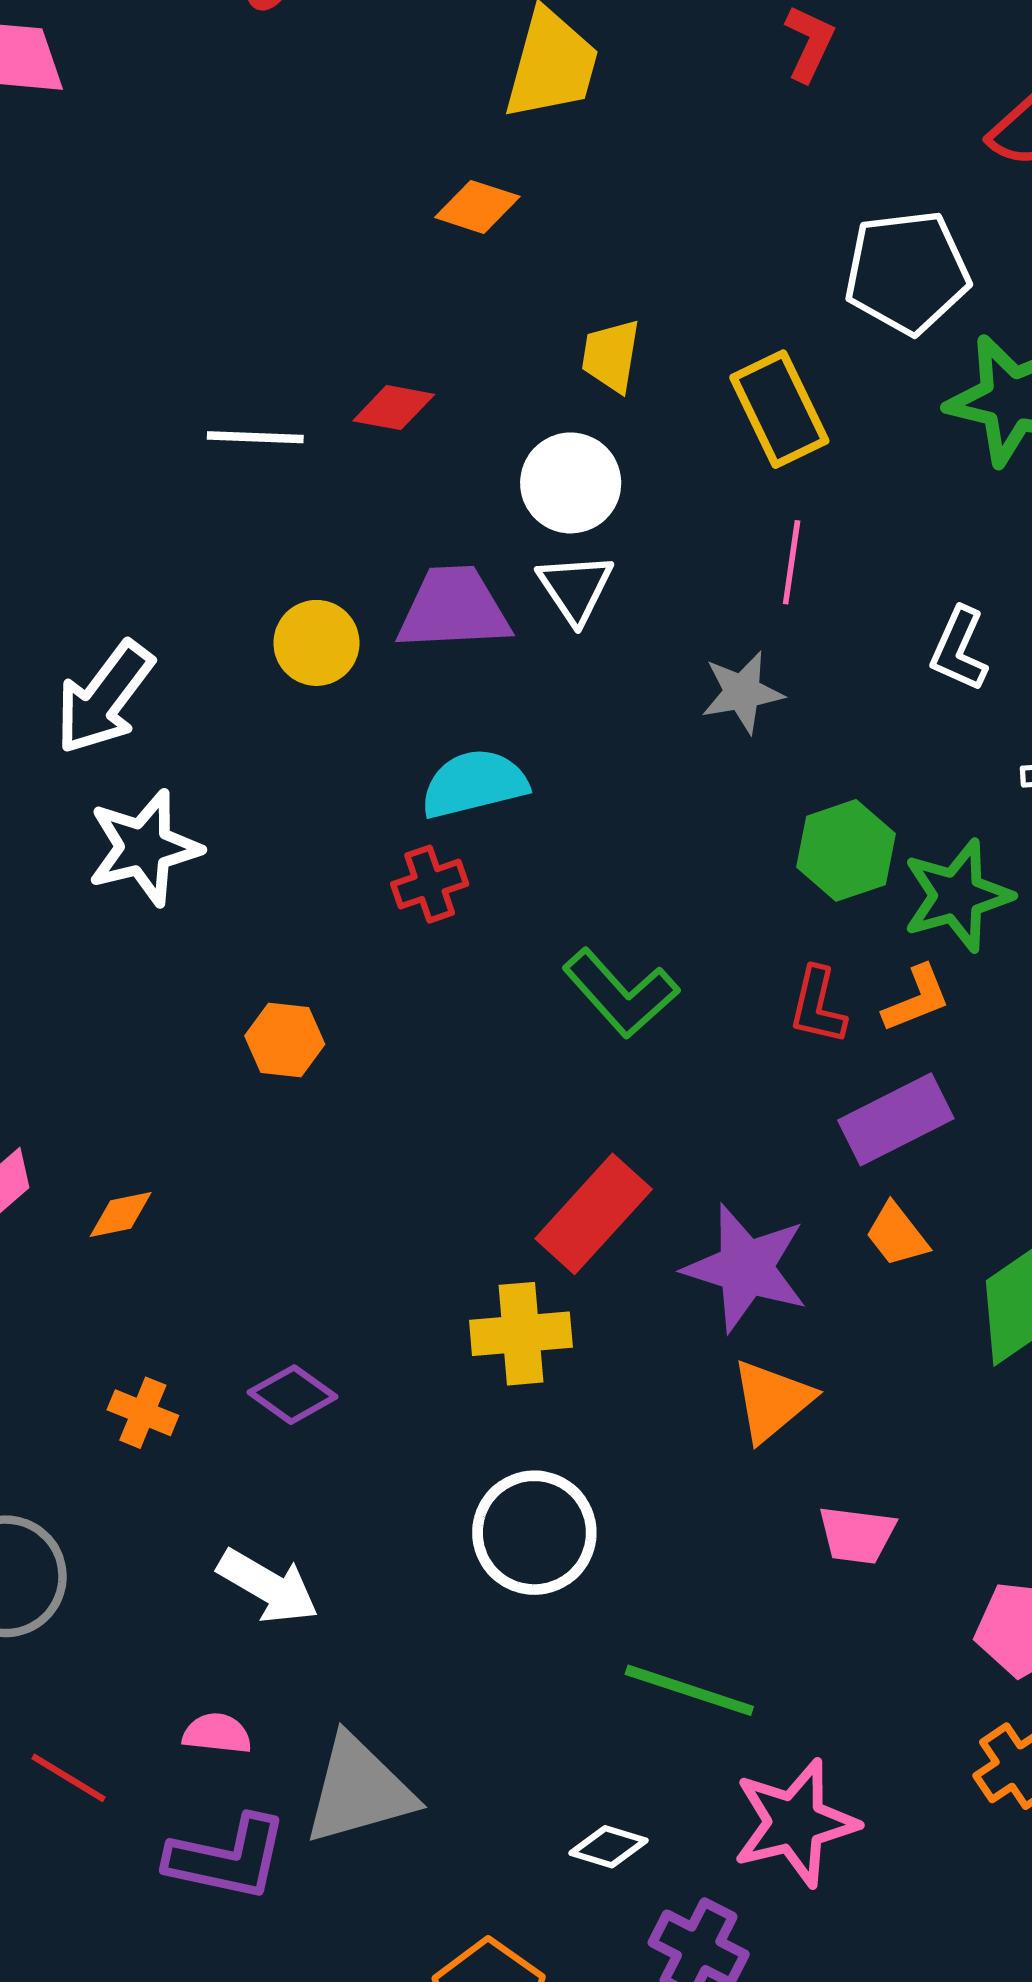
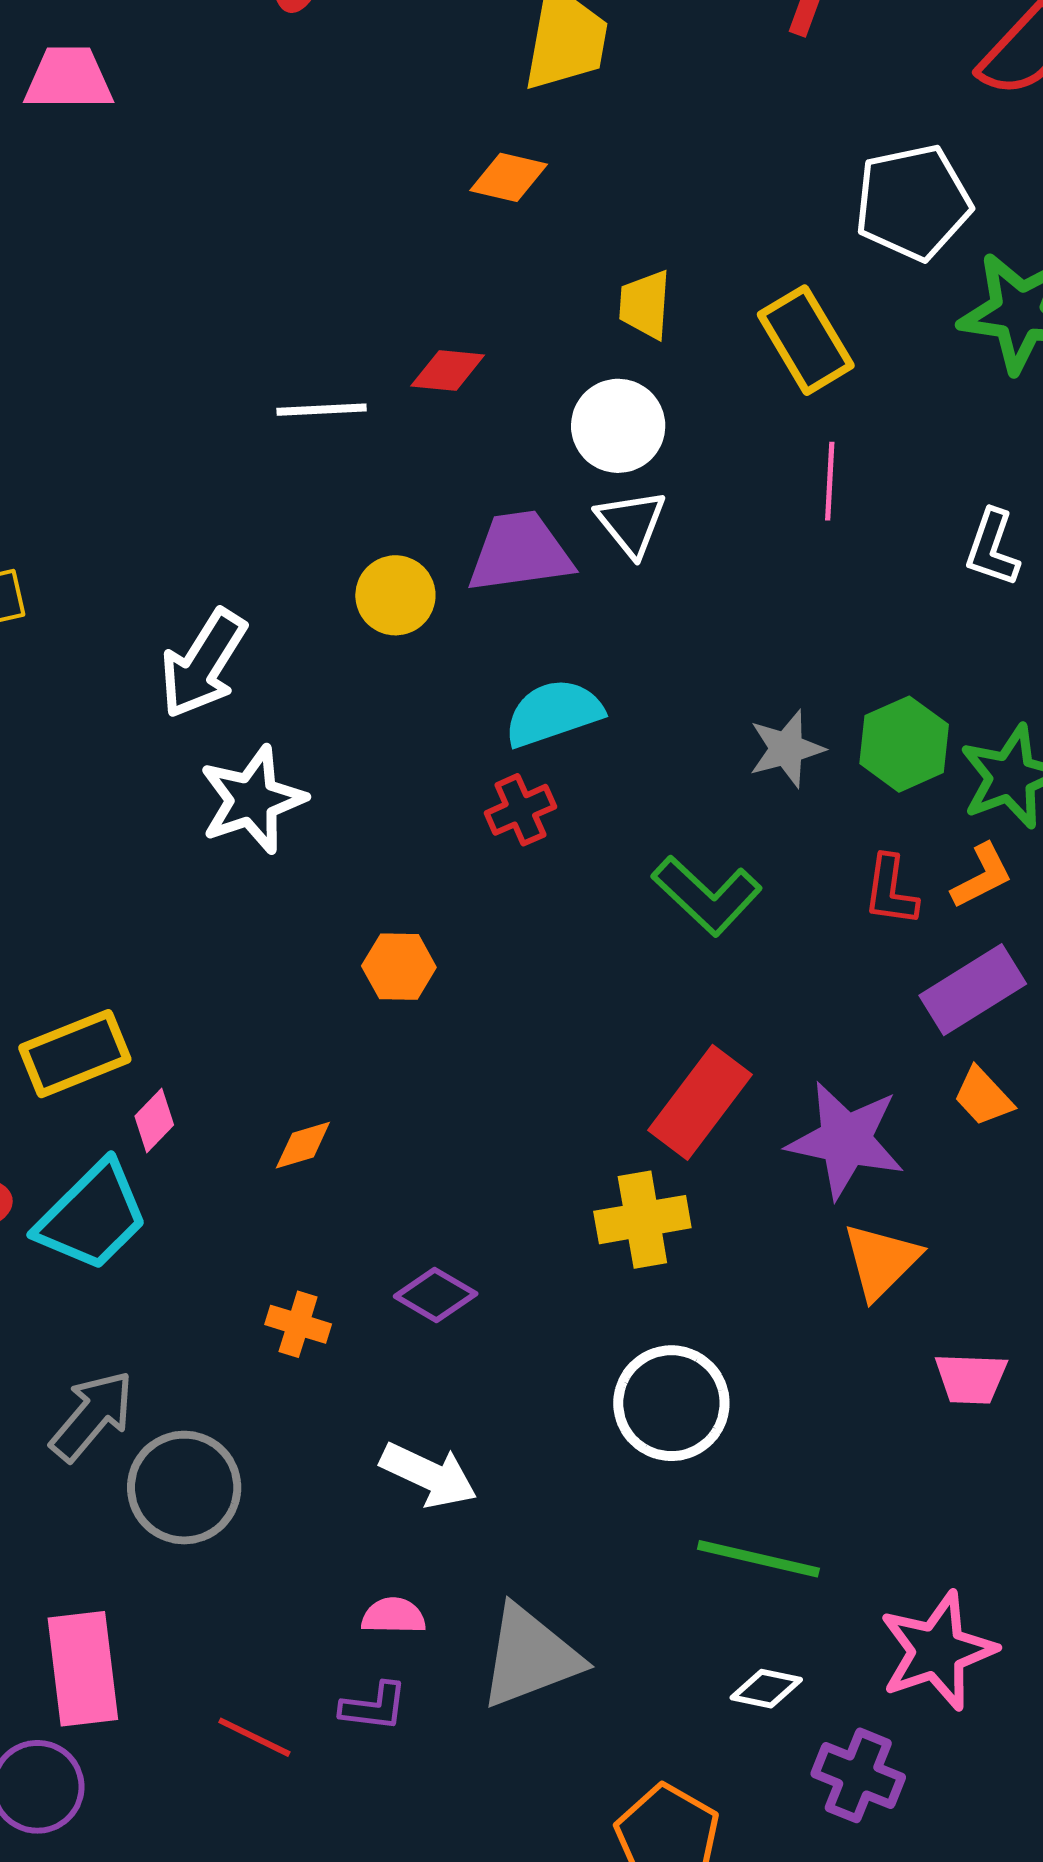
gray star: (742, 692) -> (786, 749), moved
orange diamond: (121, 1215) -> (303, 1145), moved
green line: (689, 1690) -> (758, 1559), moved
red line: (69, 1778) -> (254, 1737), moved
purple L-shape: (227, 1858) -> (374, 1707), moved, size x0.6

